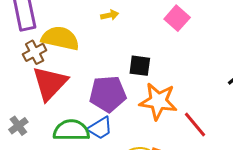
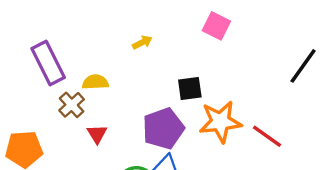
yellow semicircle: (60, 38) -> (95, 82), size x0.6
red triangle: (50, 83) -> (97, 134), size x0.5

